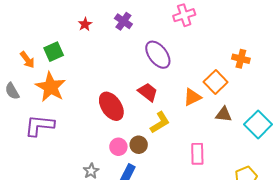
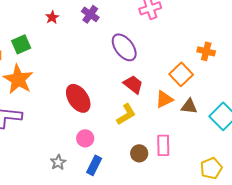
red trapezoid: (148, 92) -> (133, 84), moved
orange triangle: (192, 97) -> (164, 99), moved
brown circle: (139, 145) -> (139, 153), moved

